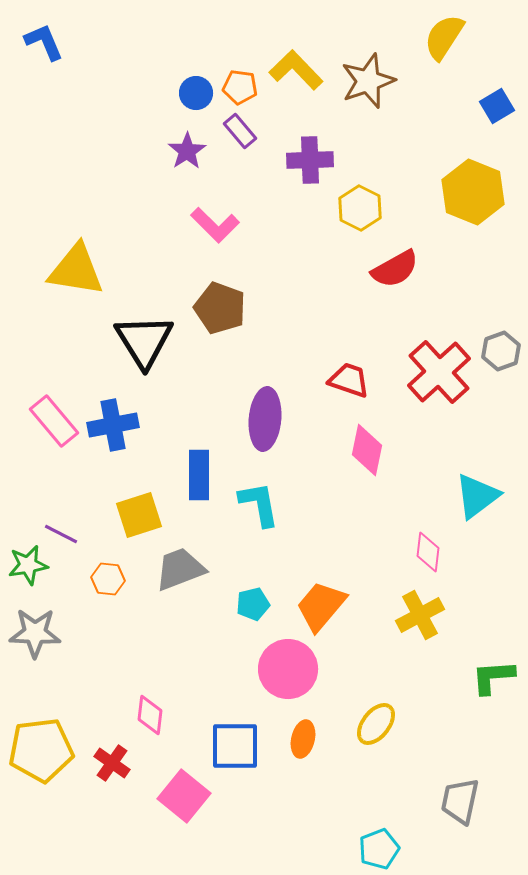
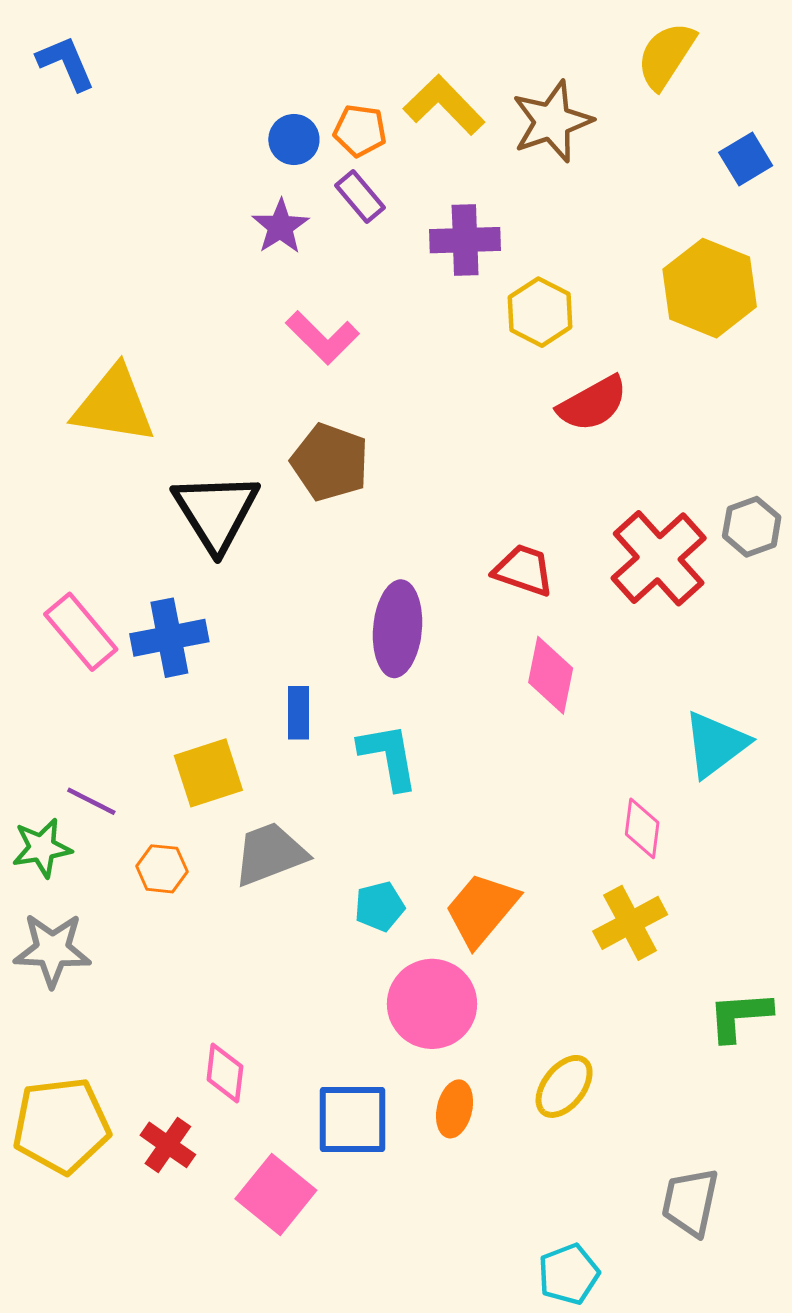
blue rectangle: (199, 475) -> (298, 713), size x0.7

